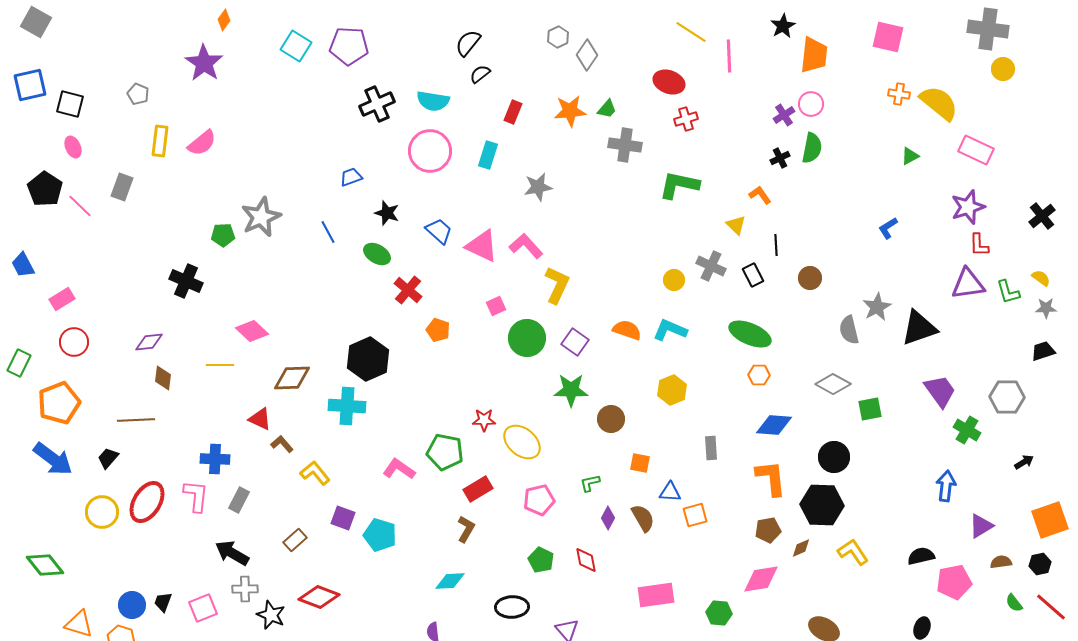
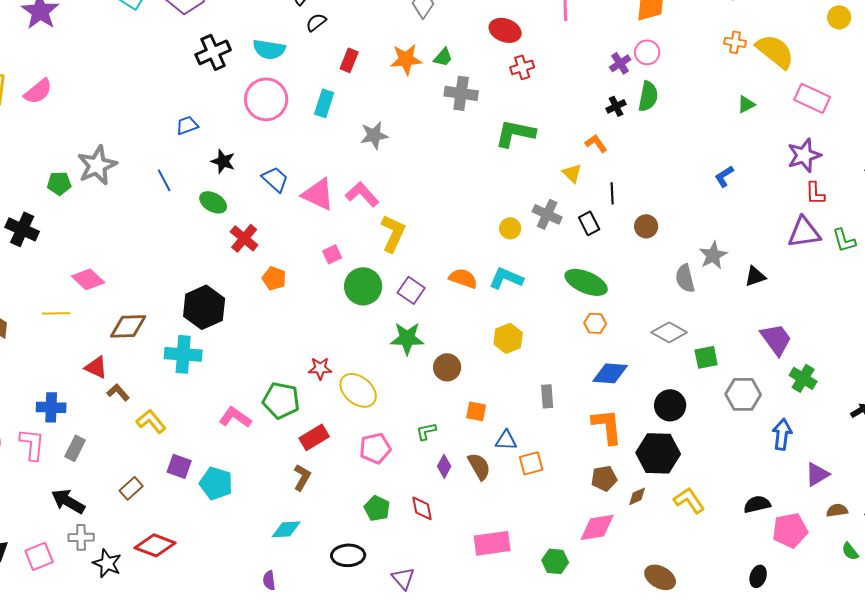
black triangle: (919, 328) -> (755, 276), size x0.6
gray hexagon: (1007, 397) -> (743, 394), moved

